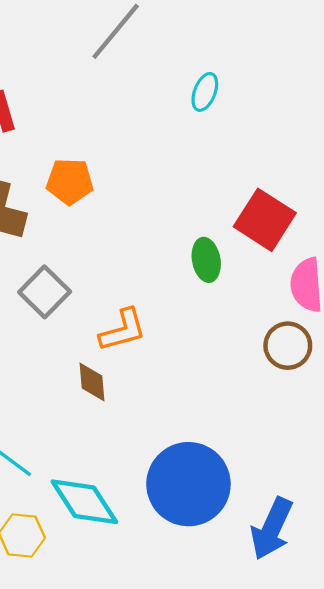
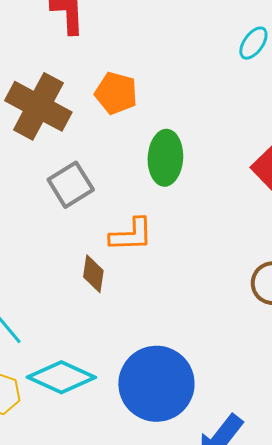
green ellipse: (206, 260) -> (165, 158), moved, size x1.4
cyan diamond: (84, 502) -> (61, 377), turned -46

